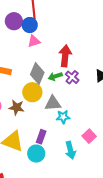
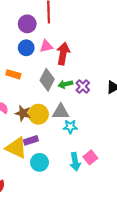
blue circle: (30, 25) -> (26, 48), moved
red arrow: (65, 56) -> (63, 54), moved
yellow circle: (32, 92) -> (38, 114), moved
pink square: (89, 136) -> (90, 157), moved
purple rectangle: (41, 137) -> (31, 140), moved, turned 48

